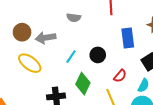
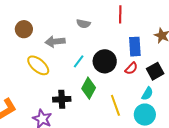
brown circle: (22, 32) -> (24, 29), moved
black circle: (98, 55) -> (105, 61), size x1.5
red semicircle: (120, 76) -> (131, 68), moved

